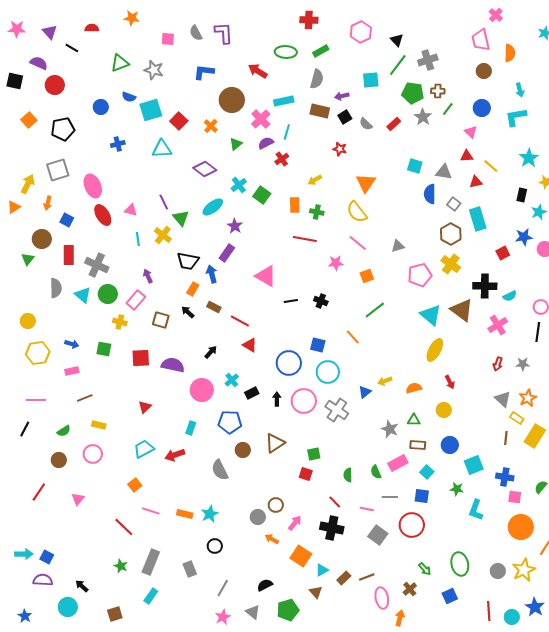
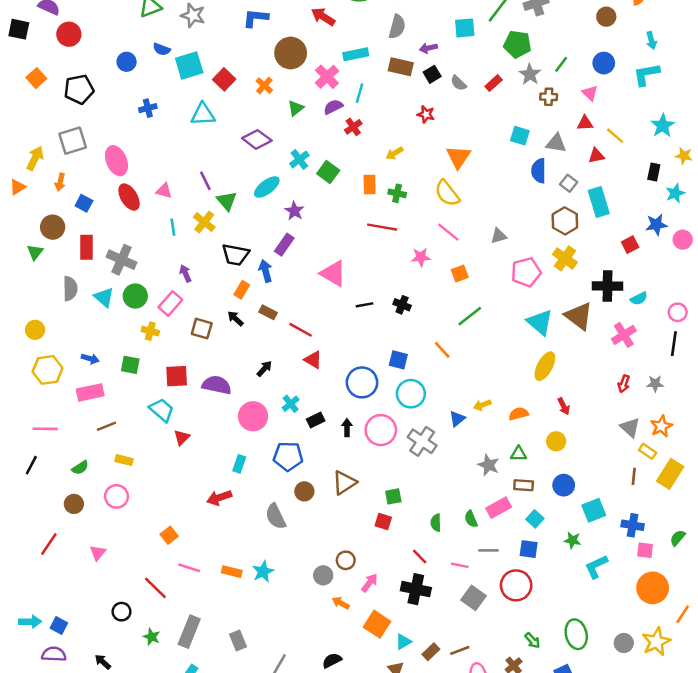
brown cross: (438, 91) -> (549, 97), moved
pink rectangle: (72, 371) -> (90, 392), size x1.5
cyan trapezoid: (144, 449) -> (162, 410), moved, turned 70
cyan L-shape: (476, 510) -> (596, 567), turned 45
black circle: (215, 546) -> (122, 612), moved

